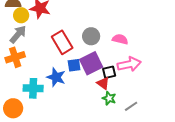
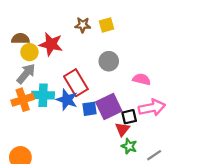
gray circle: (91, 36) -> (109, 61), moved
blue star: (56, 77) -> (67, 100), moved
red triangle: (103, 83) -> (122, 129), turned 32
cyan cross: (33, 88) -> (43, 95), moved

